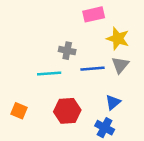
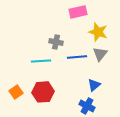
orange square: (19, 111) -> (16, 92), turned 32
red hexagon: (67, 111) -> (43, 92), moved

